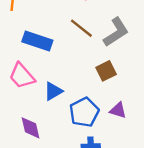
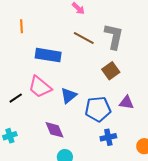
gray L-shape: (116, 32) -> (114, 36), turned -36
blue pentagon: (84, 112) -> (98, 109), turned 30

